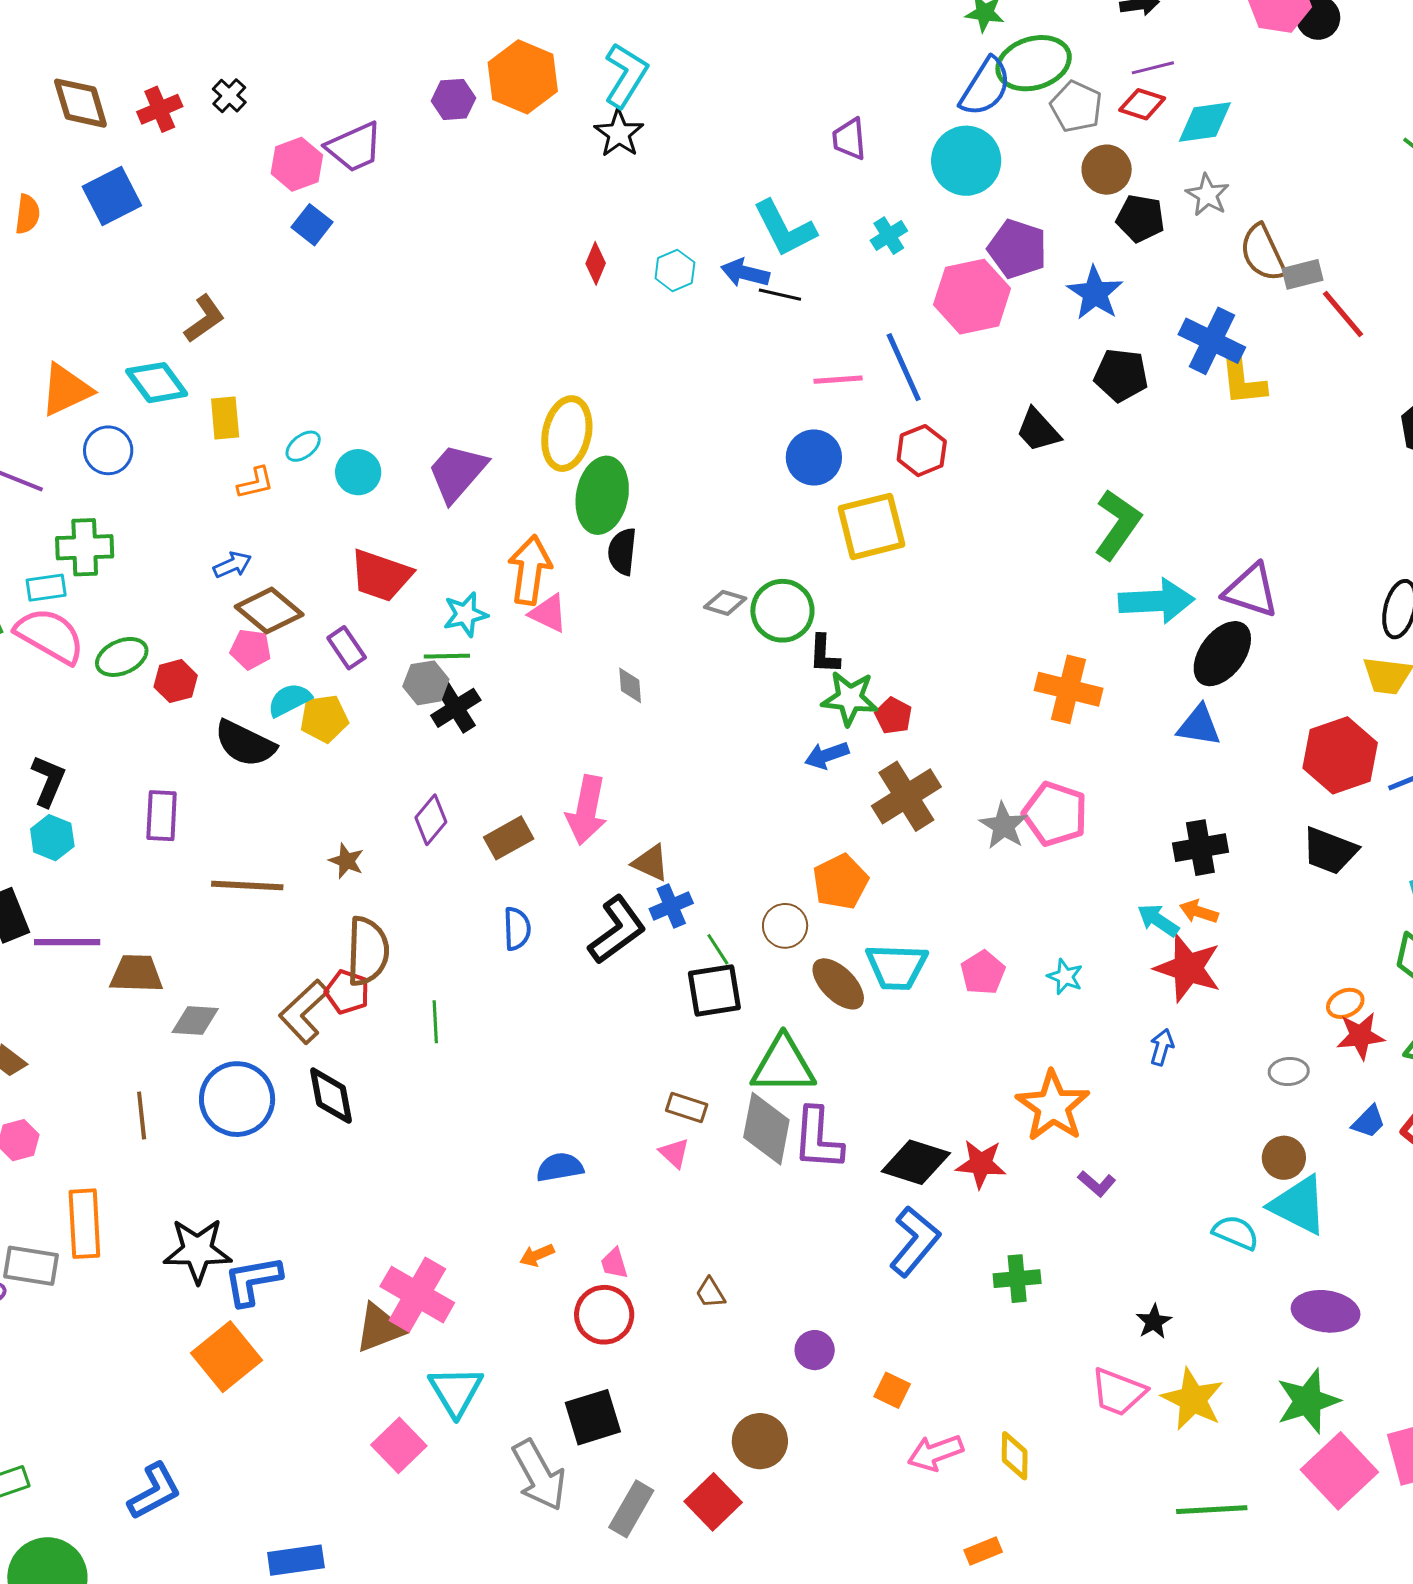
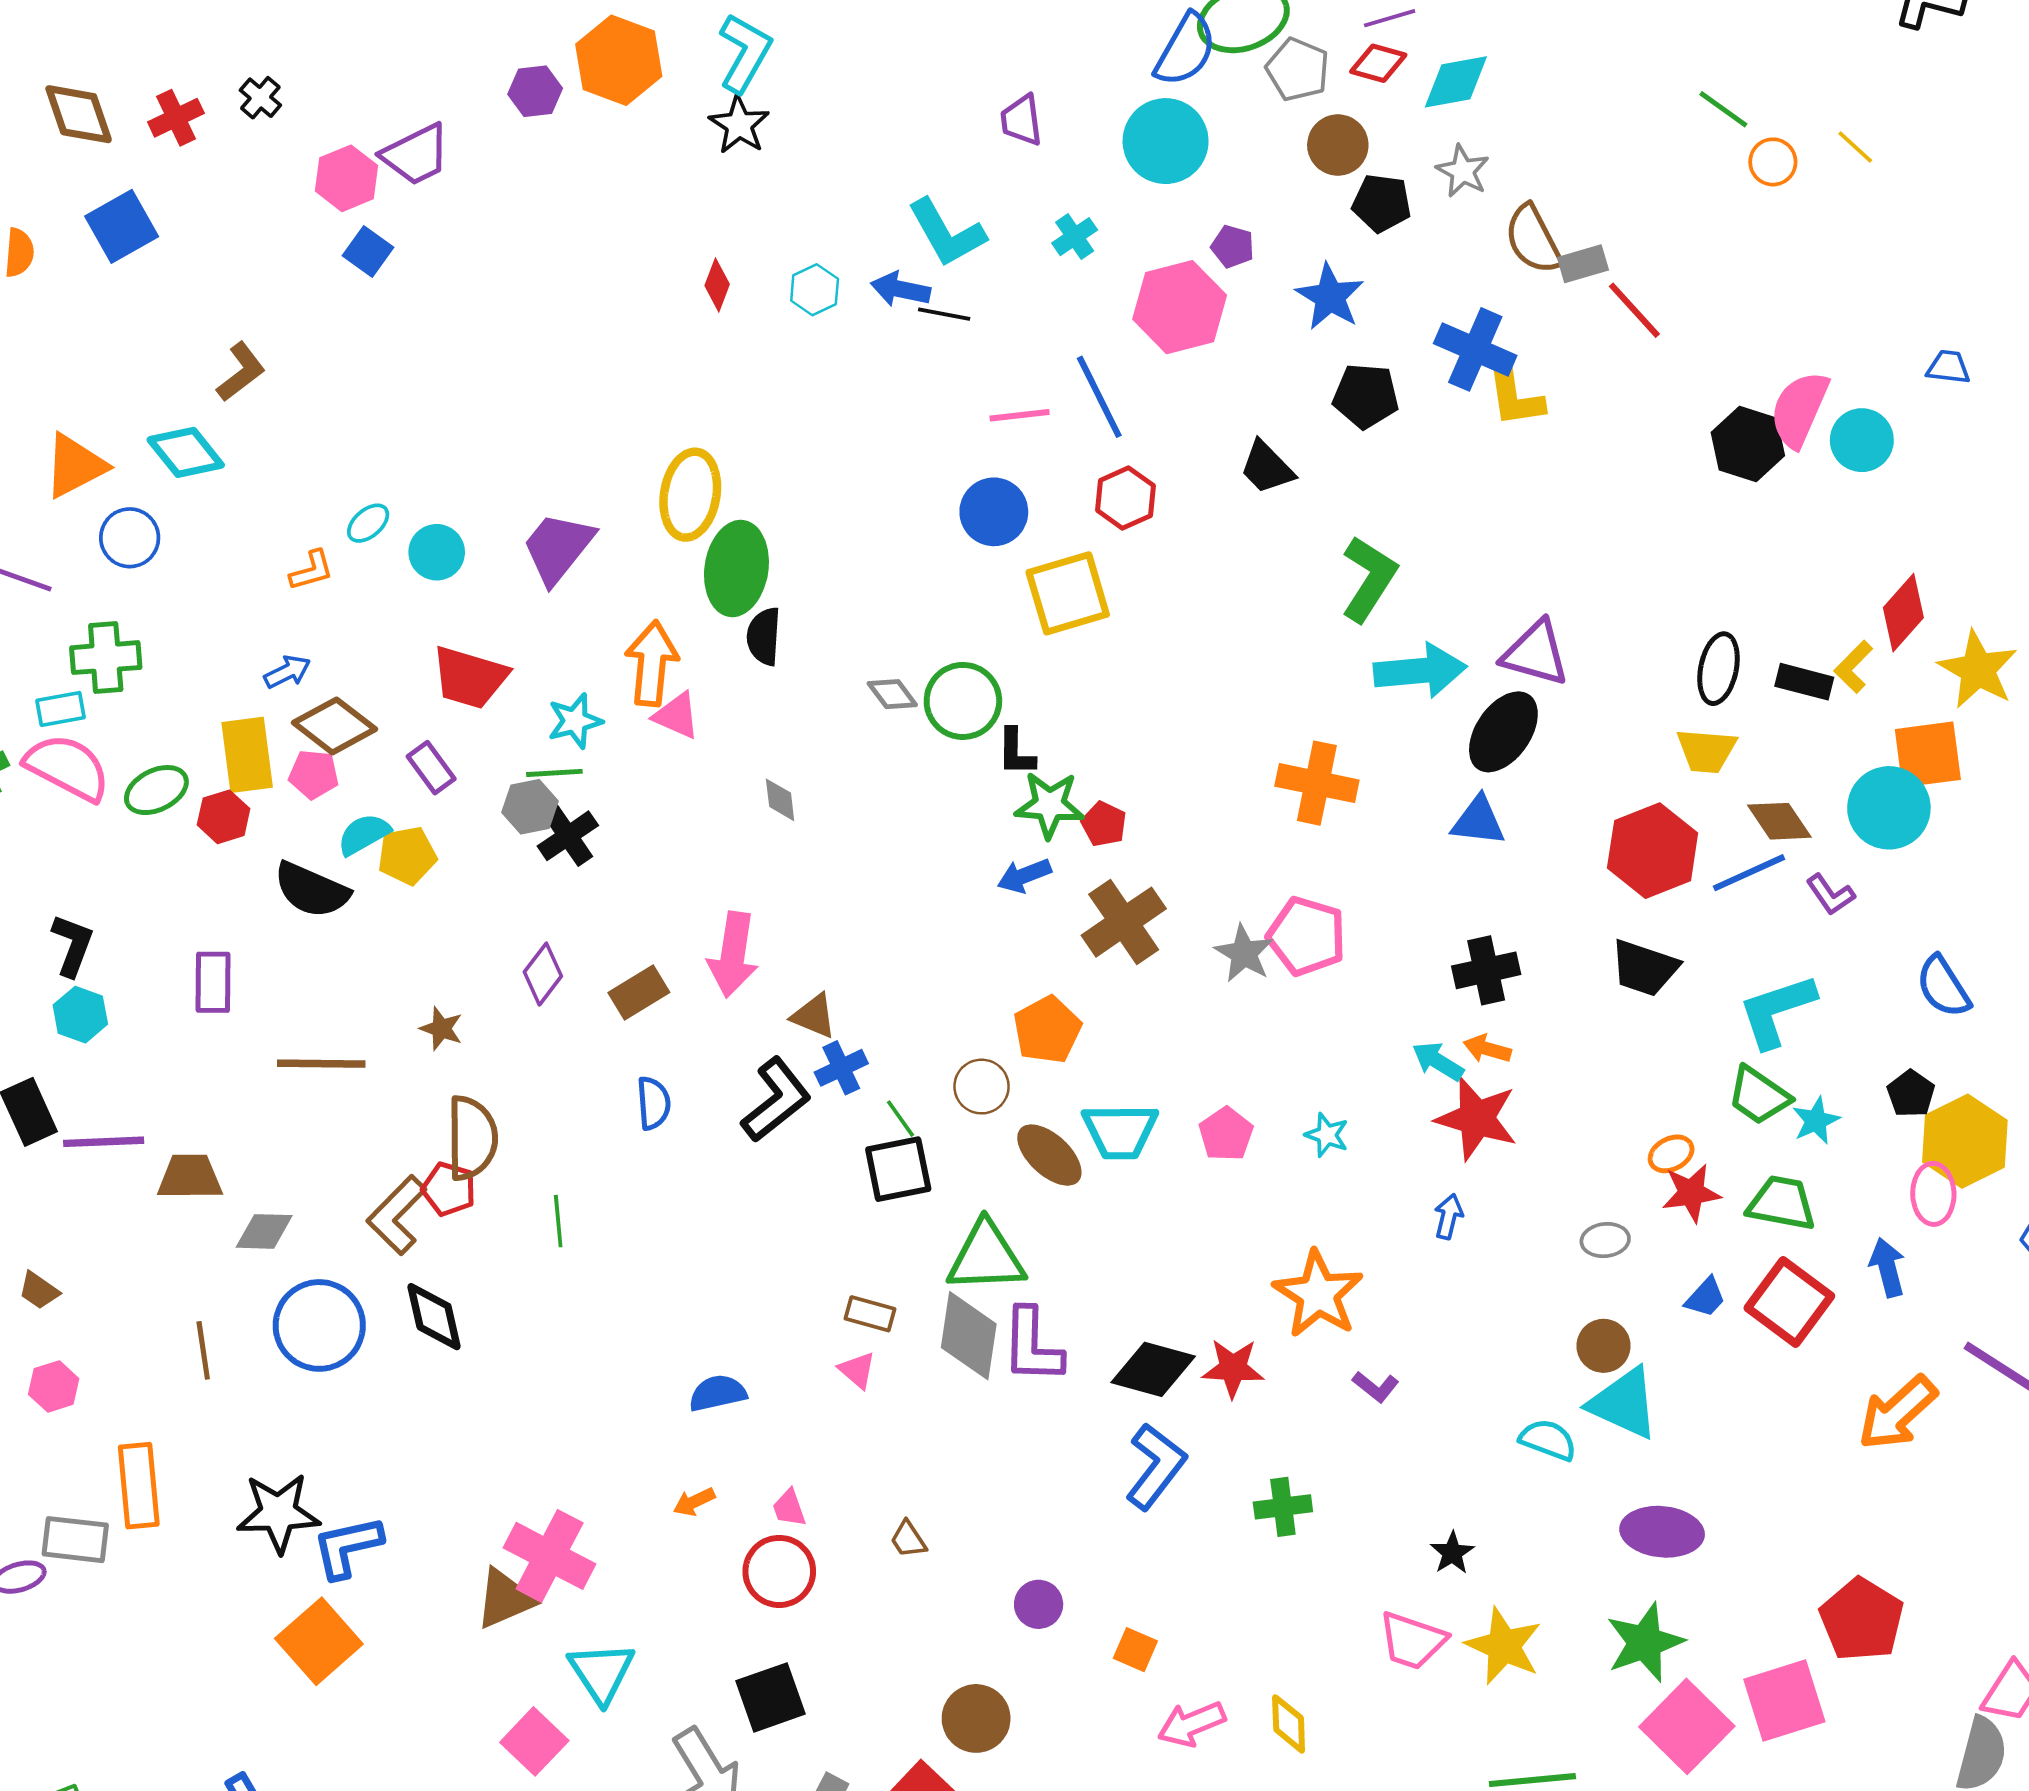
purple pentagon: (1017, 249) -> (1233, 246), size x0.6
yellow rectangle: (225, 418) -> (247, 755), moved, size x1.4
gray diamond: (725, 603) -> (892, 694), turned 39

